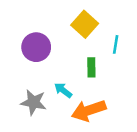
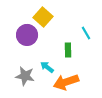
yellow square: (85, 24) -> (43, 17), moved
cyan line: (116, 44) -> (86, 33), turned -40

